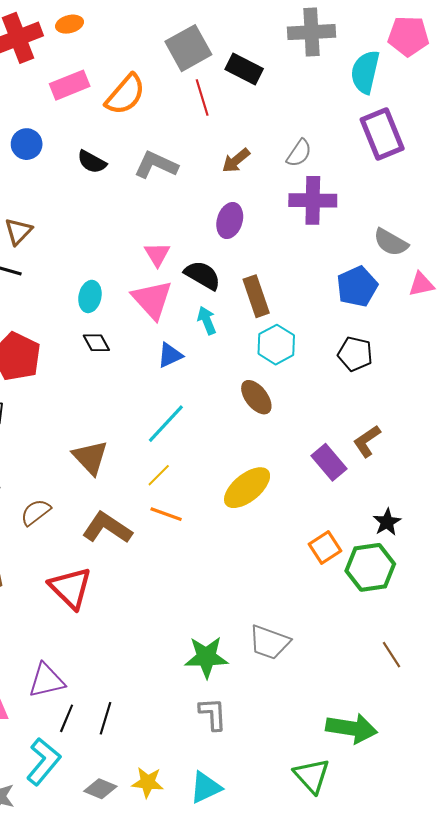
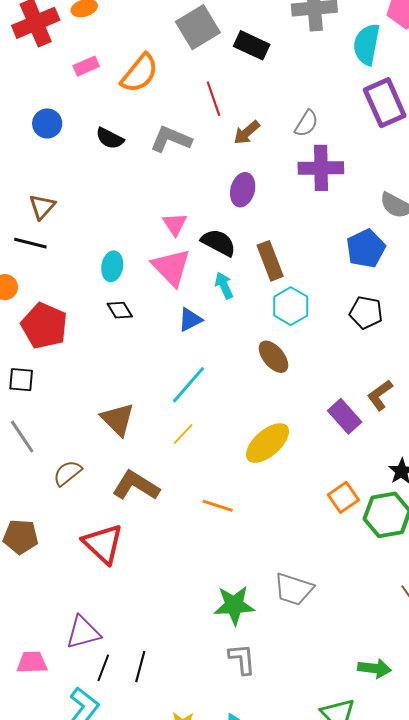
pink rectangle: (70, 85) -> (86, 66), size x0.7
red line: (202, 97) -> (213, 99), moved
orange line: (166, 514) -> (218, 506), moved
green arrow: (352, 728) -> (374, 668), size x0.7

